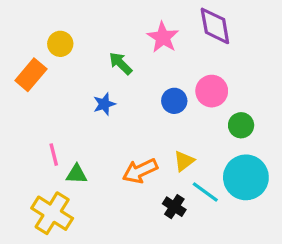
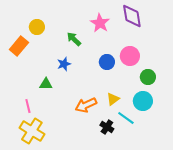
pink line: (54, 155) -> (28, 106), moved
green triangle: (77, 174) -> (46, 84), moved
cyan circle: (246, 177) -> (143, 101), moved, size x0.7

